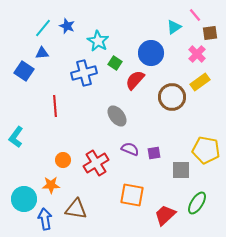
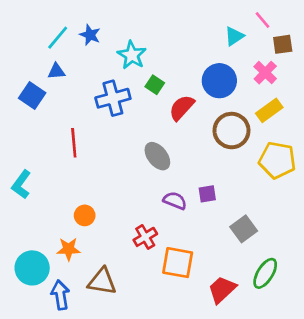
blue circle: (151, 53) -> (219, 81), moved
yellow pentagon: (206, 150) -> (277, 160), moved
purple square: (154, 153) -> (207, 194), moved
red cross: (96, 163) -> (145, 237), moved, size x0.7
gray square: (181, 170) -> (244, 229), turned -36

